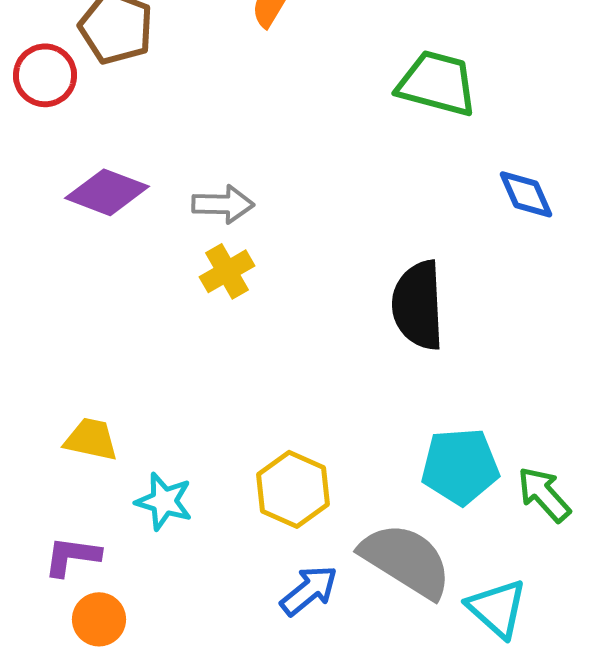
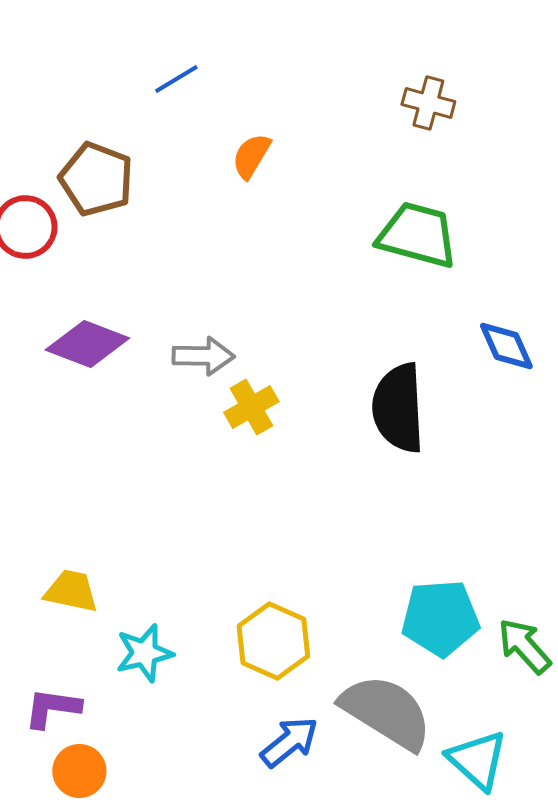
yellow cross: (227, 271) -> (251, 407), moved
black semicircle: (418, 305) -> (398, 408), moved
cyan star: (164, 501) -> (144, 653), turned -30

